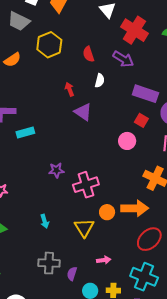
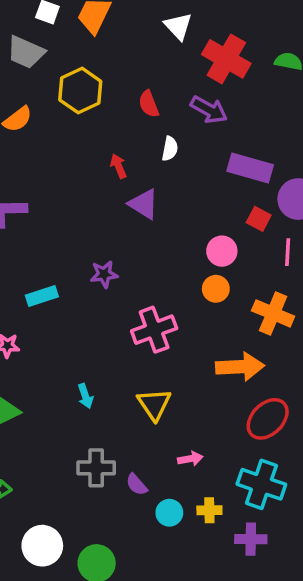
red square: (141, 120) -> (259, 219), moved
cyan rectangle: (25, 133) -> (42, 296), moved
purple star: (56, 170) -> (104, 274), moved
orange circle: (107, 212) -> (216, 289), moved
purple semicircle: (72, 274) -> (137, 484), turned -56

